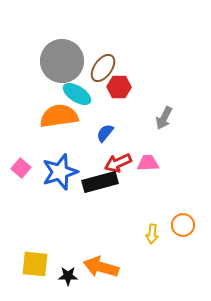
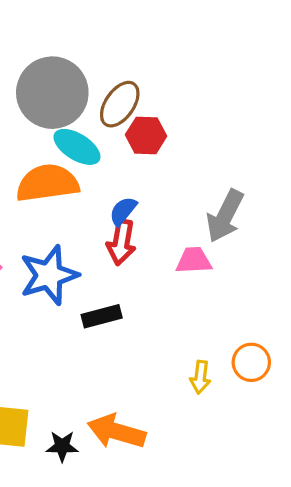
gray arrow: (164, 118) -> (225, 216), moved, size x1.4
red arrow: (118, 163) -> (121, 242), moved, turned -56
black rectangle: (100, 182) -> (102, 316), moved, size x0.7

